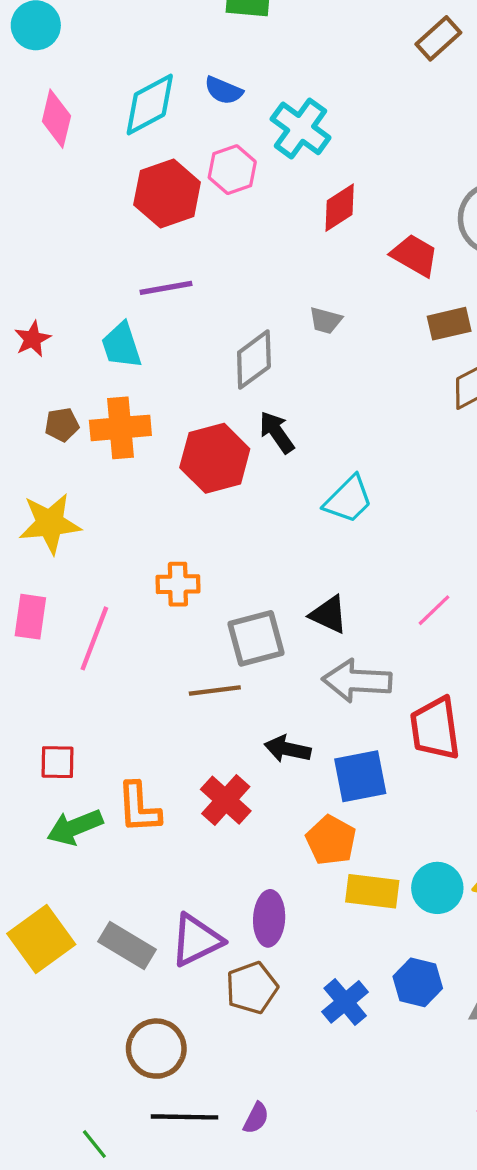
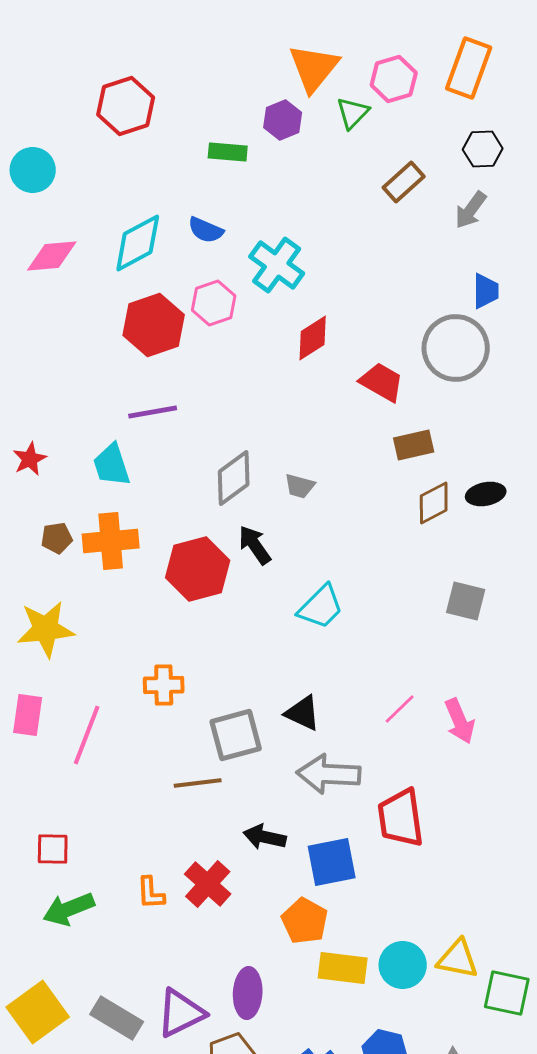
pink diamond: (56, 119) -> (52, 256), turned 72
gray trapezoid: (326, 320) -> (300, 486), moved
orange L-shape: (139, 808) -> (151, 893), moved, size x0.7

